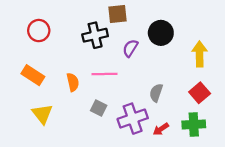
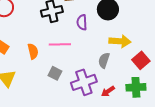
purple semicircle: (130, 48) -> (82, 22), turned -35
yellow arrow: (200, 54) -> (120, 41), moved, turned 95

